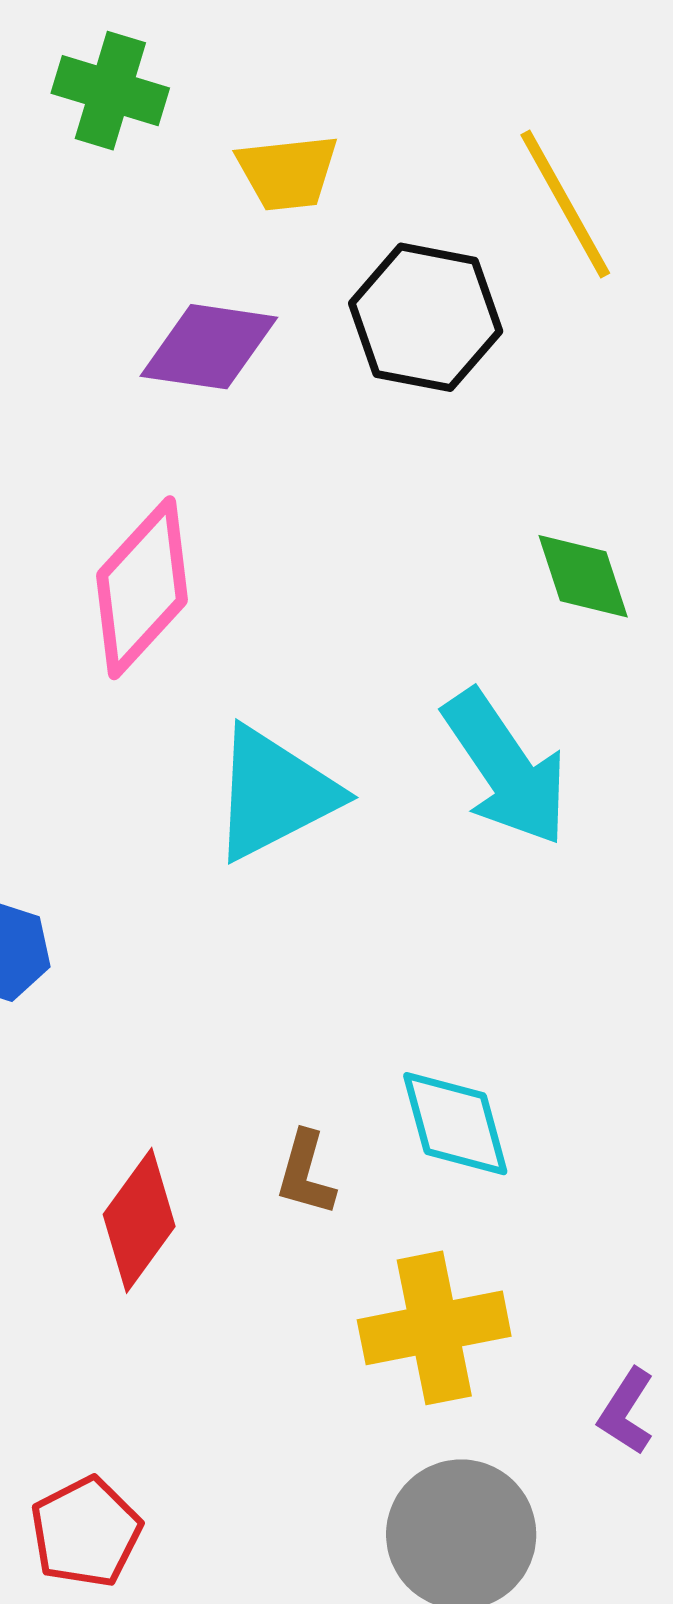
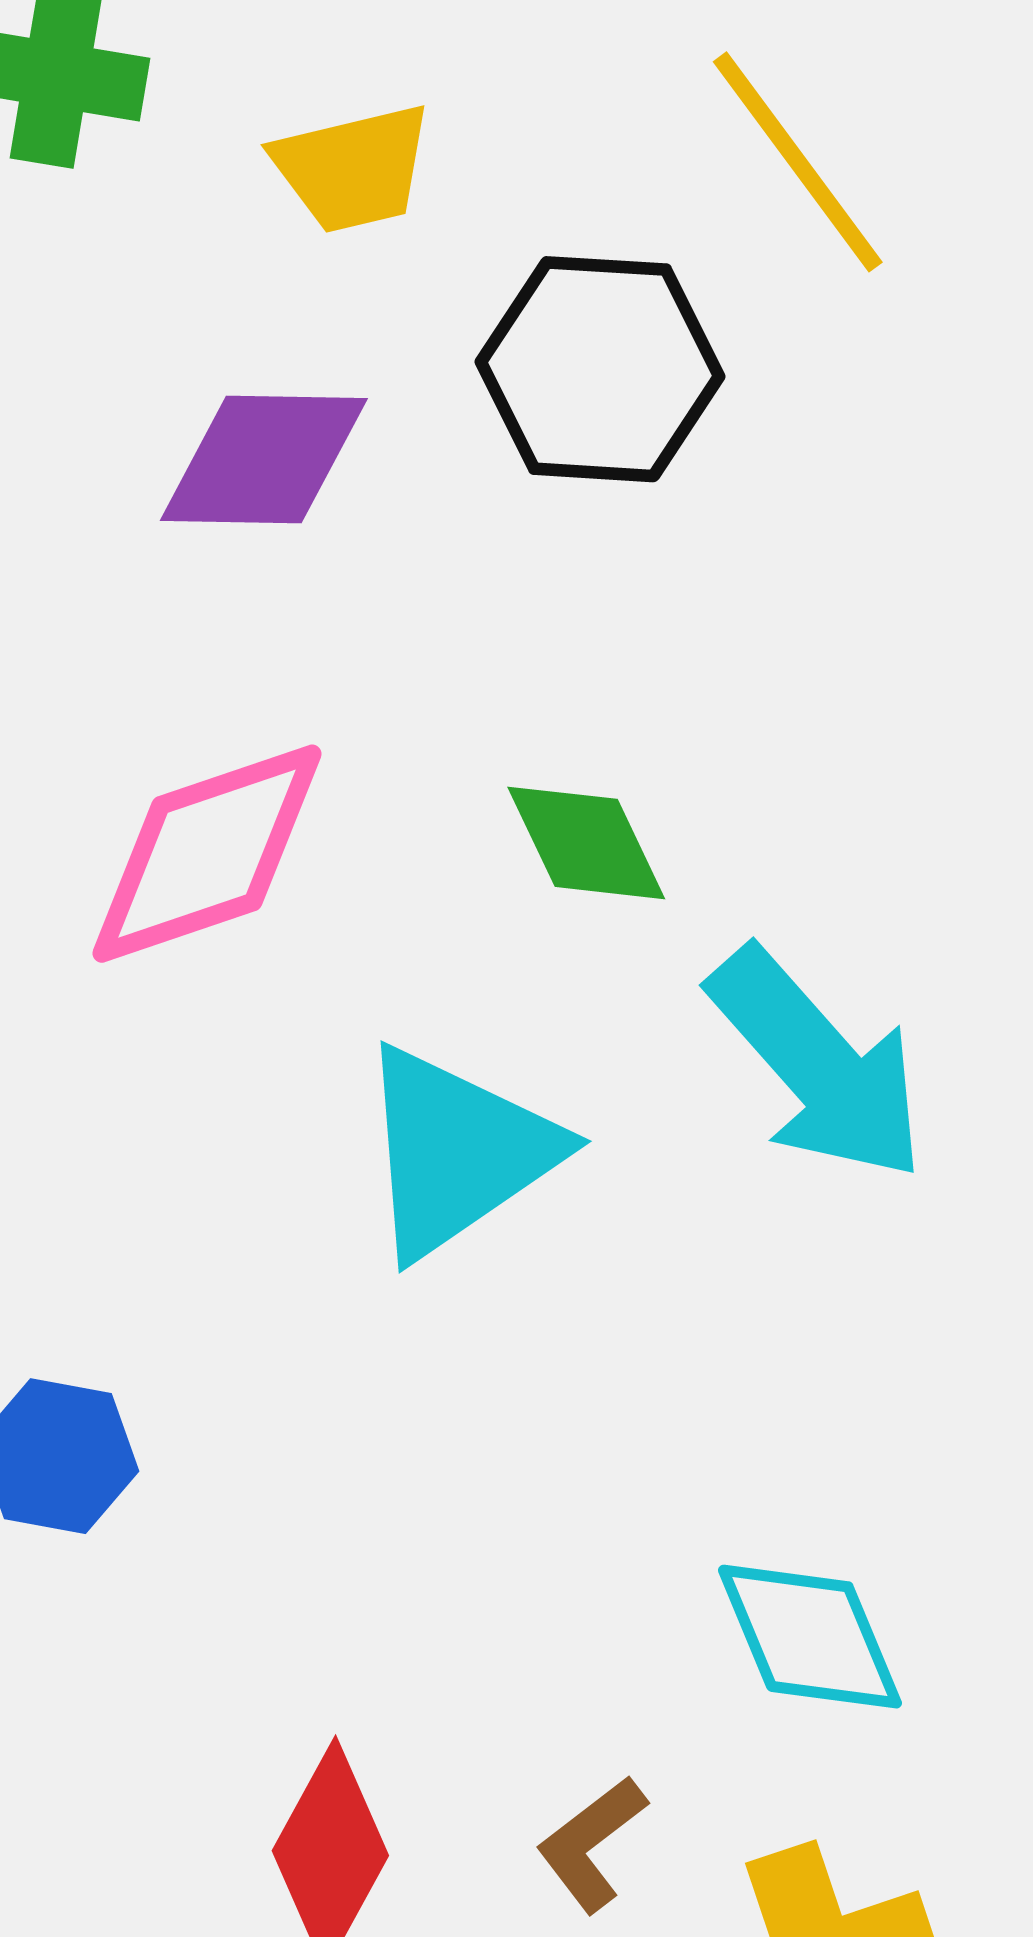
green diamond: (583, 576) -> (586, 843), moved
pink diamond: (142, 588) -> (207, 854), turned 36
brown L-shape: (306, 1173) -> (592, 1844), moved, turned 44

